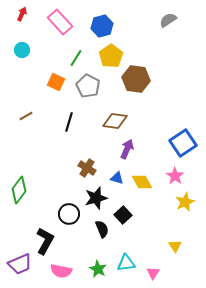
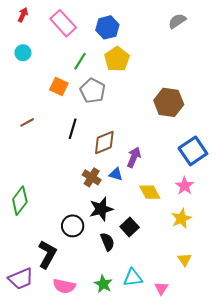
brown hexagon: (136, 79) -> (169, 102), moved
brown diamond: (115, 121) -> (104, 142), moved, turned -30
blue triangle: (117, 178) -> (116, 174), moved
yellow star: (185, 202) -> (181, 219), moved

